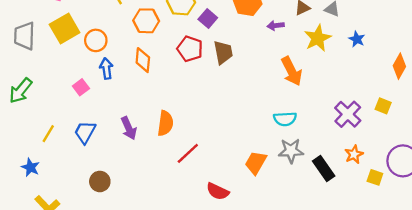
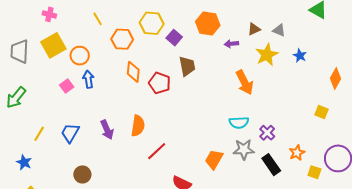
red pentagon: (190, 49) -> (160, 83), moved
orange diamond: (143, 60) -> (133, 72), moved
pink square: (81, 87) -> (67, 86), moved
purple cross: (348, 114) -> (267, 133), moved, size x0.7

